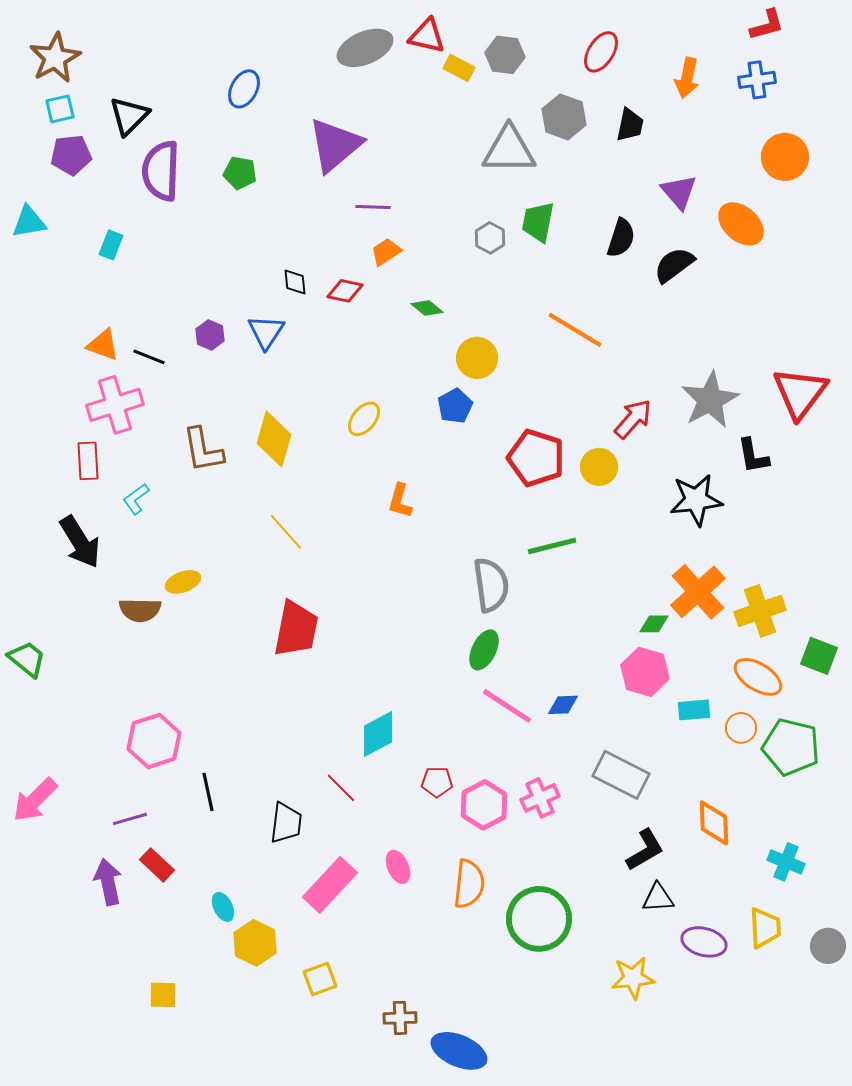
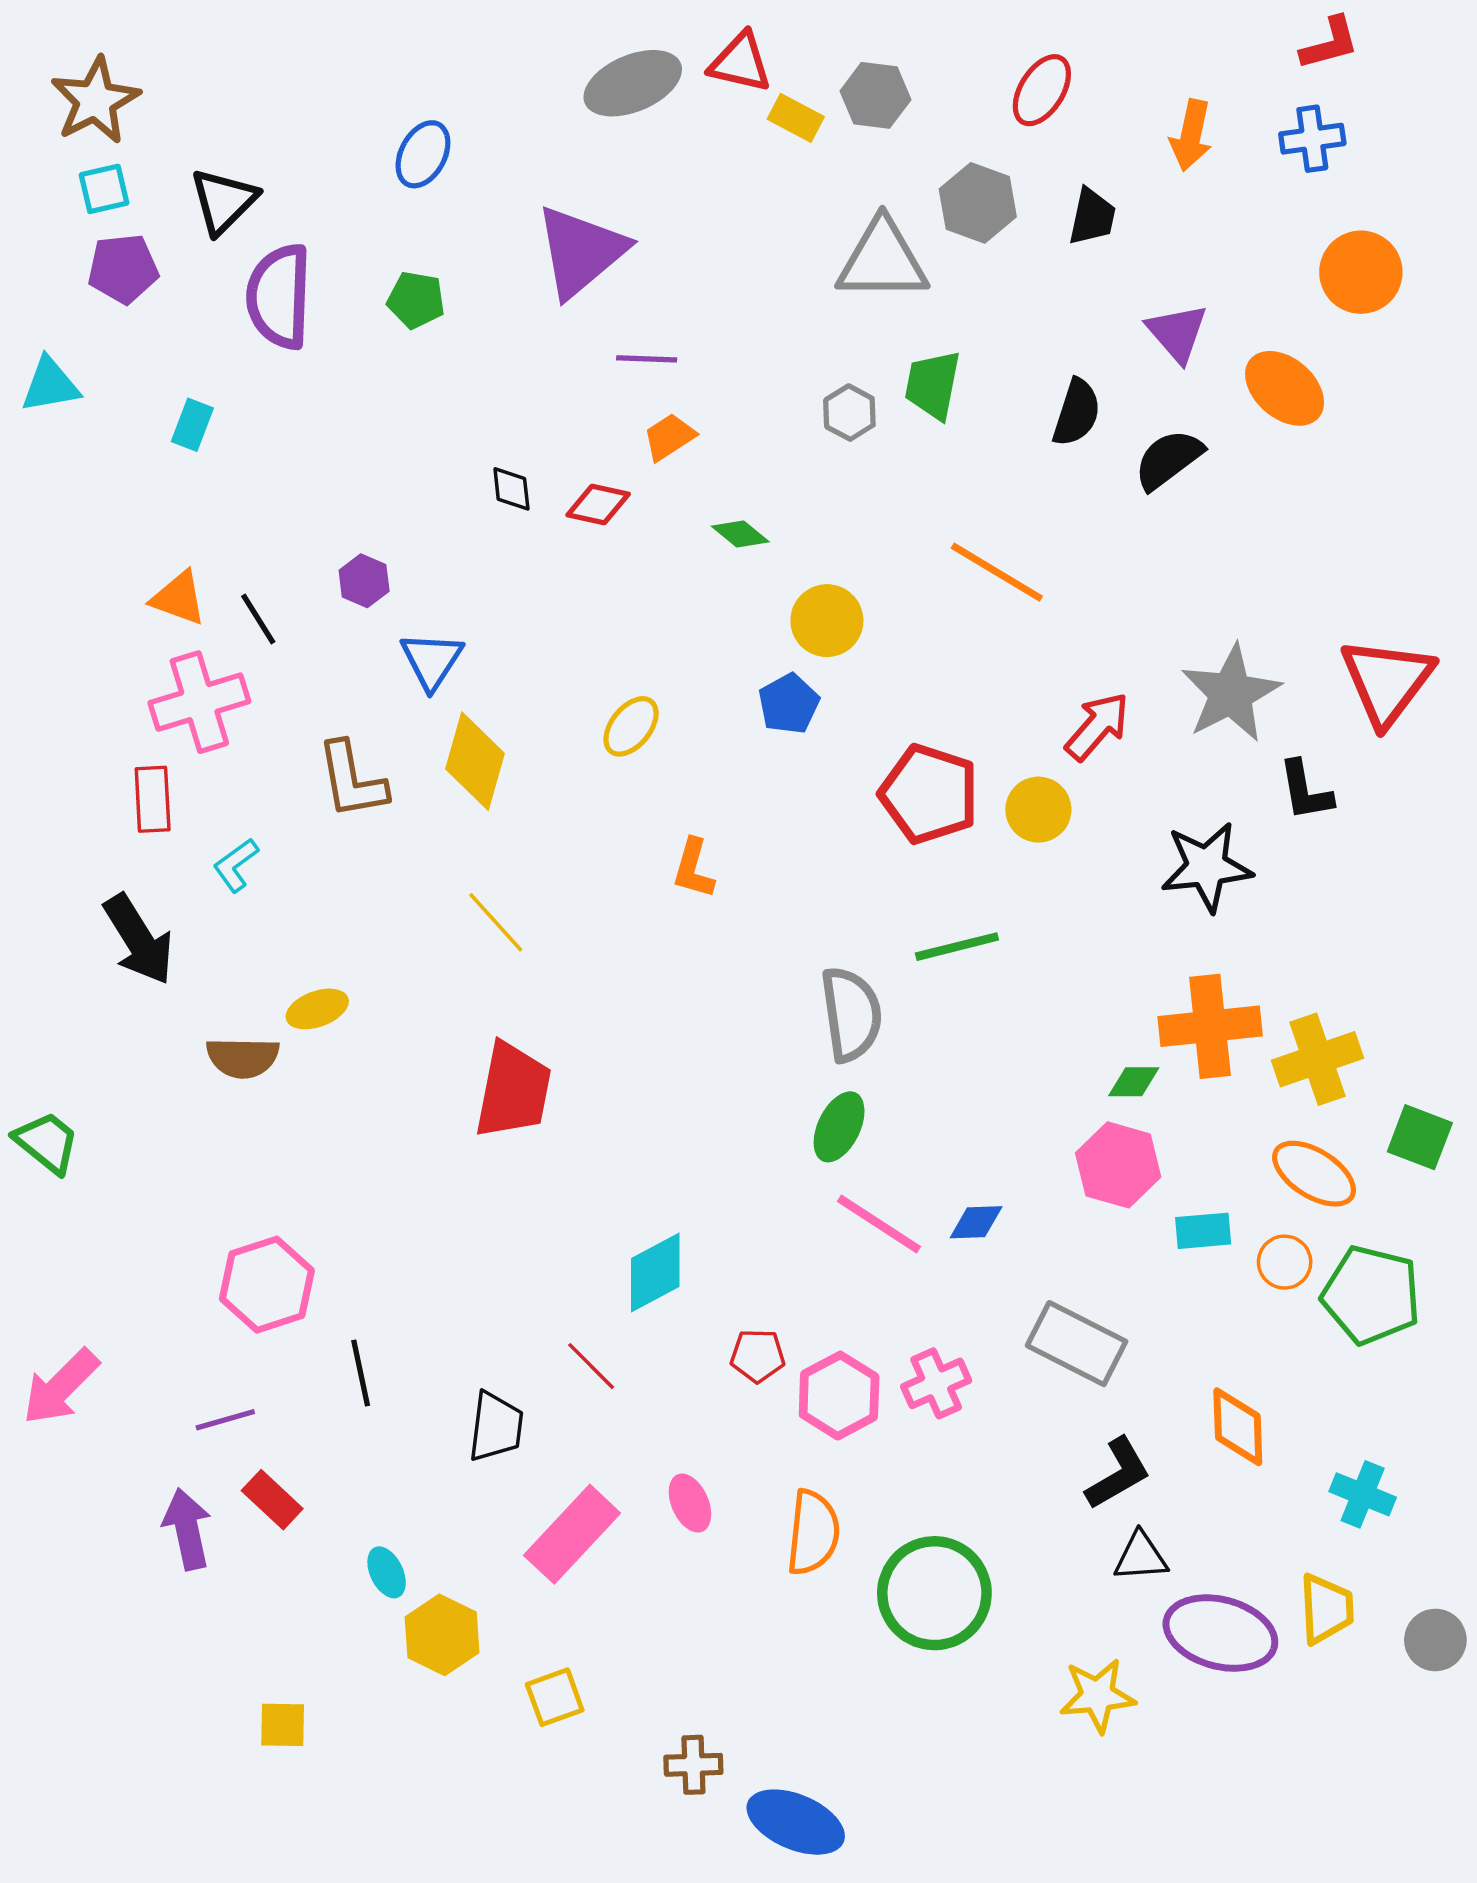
blue triangle: (266, 332) -> (432, 661), moved
black line: (149, 357) -> (258, 619), turned 36
orange cross: (698, 592) -> (1210, 1026), turned 36
purple ellipse: (704, 942) -> (1220, 1633), size x1.4

